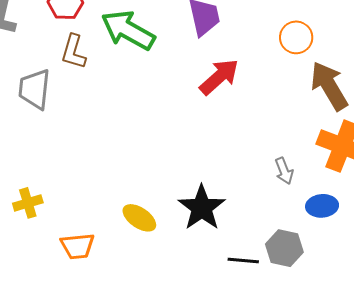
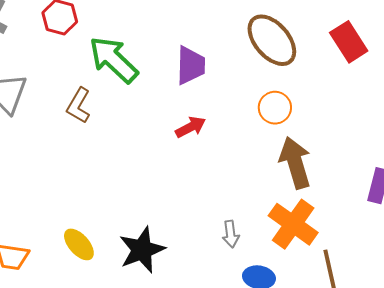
brown L-shape: (74, 52) -> (79, 106), moved
red arrow: (219, 77) -> (191, 127), size x0.7

